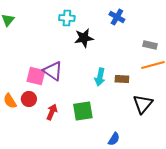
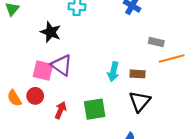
black star: (84, 38) -> (51, 32), moved, turned 30
gray rectangle: (150, 45) -> (156, 42), moved
black triangle: (143, 104) -> (140, 101), moved

